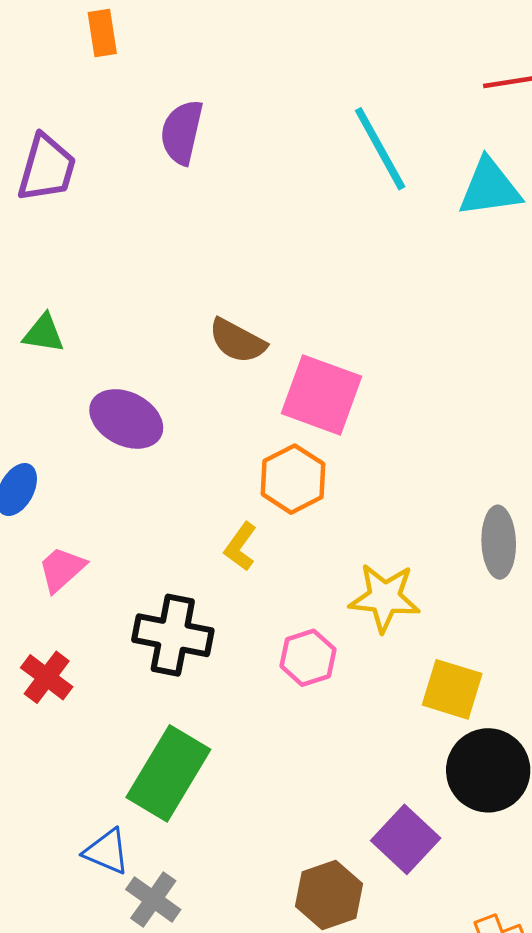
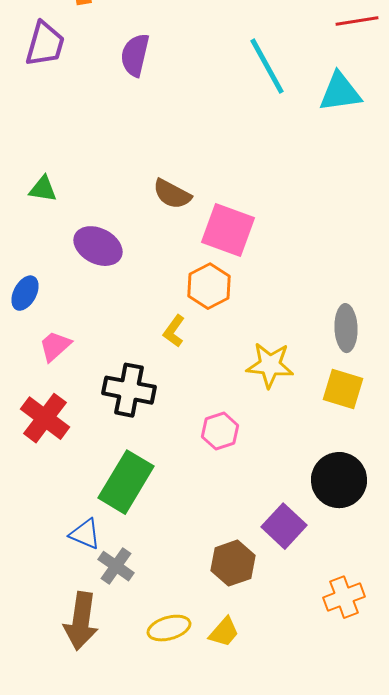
purple trapezoid: (47, 168) -> (45, 44), moved
pink hexagon: (308, 658) -> (220, 431), moved
red cross: (47, 677) -> (45, 418), size x1.4
yellow square: (452, 689) -> (343, 389), moved

